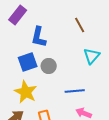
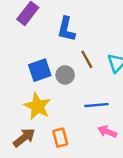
brown line: (80, 25) -> (87, 59), moved
blue L-shape: (39, 37) -> (66, 29), moved

